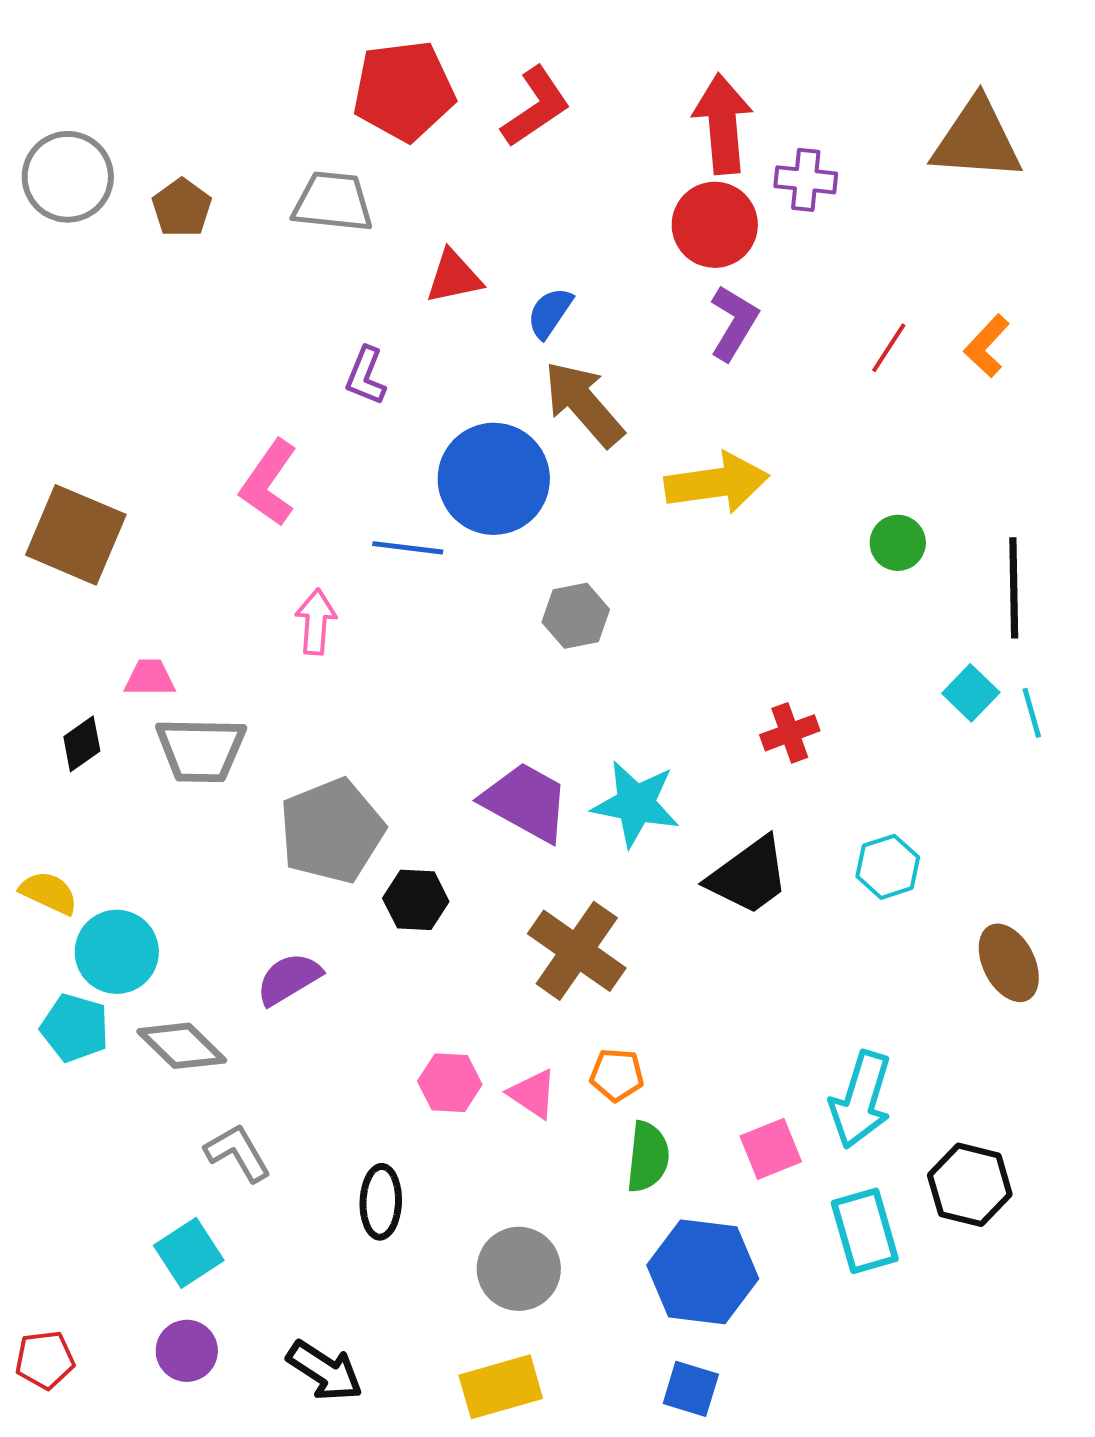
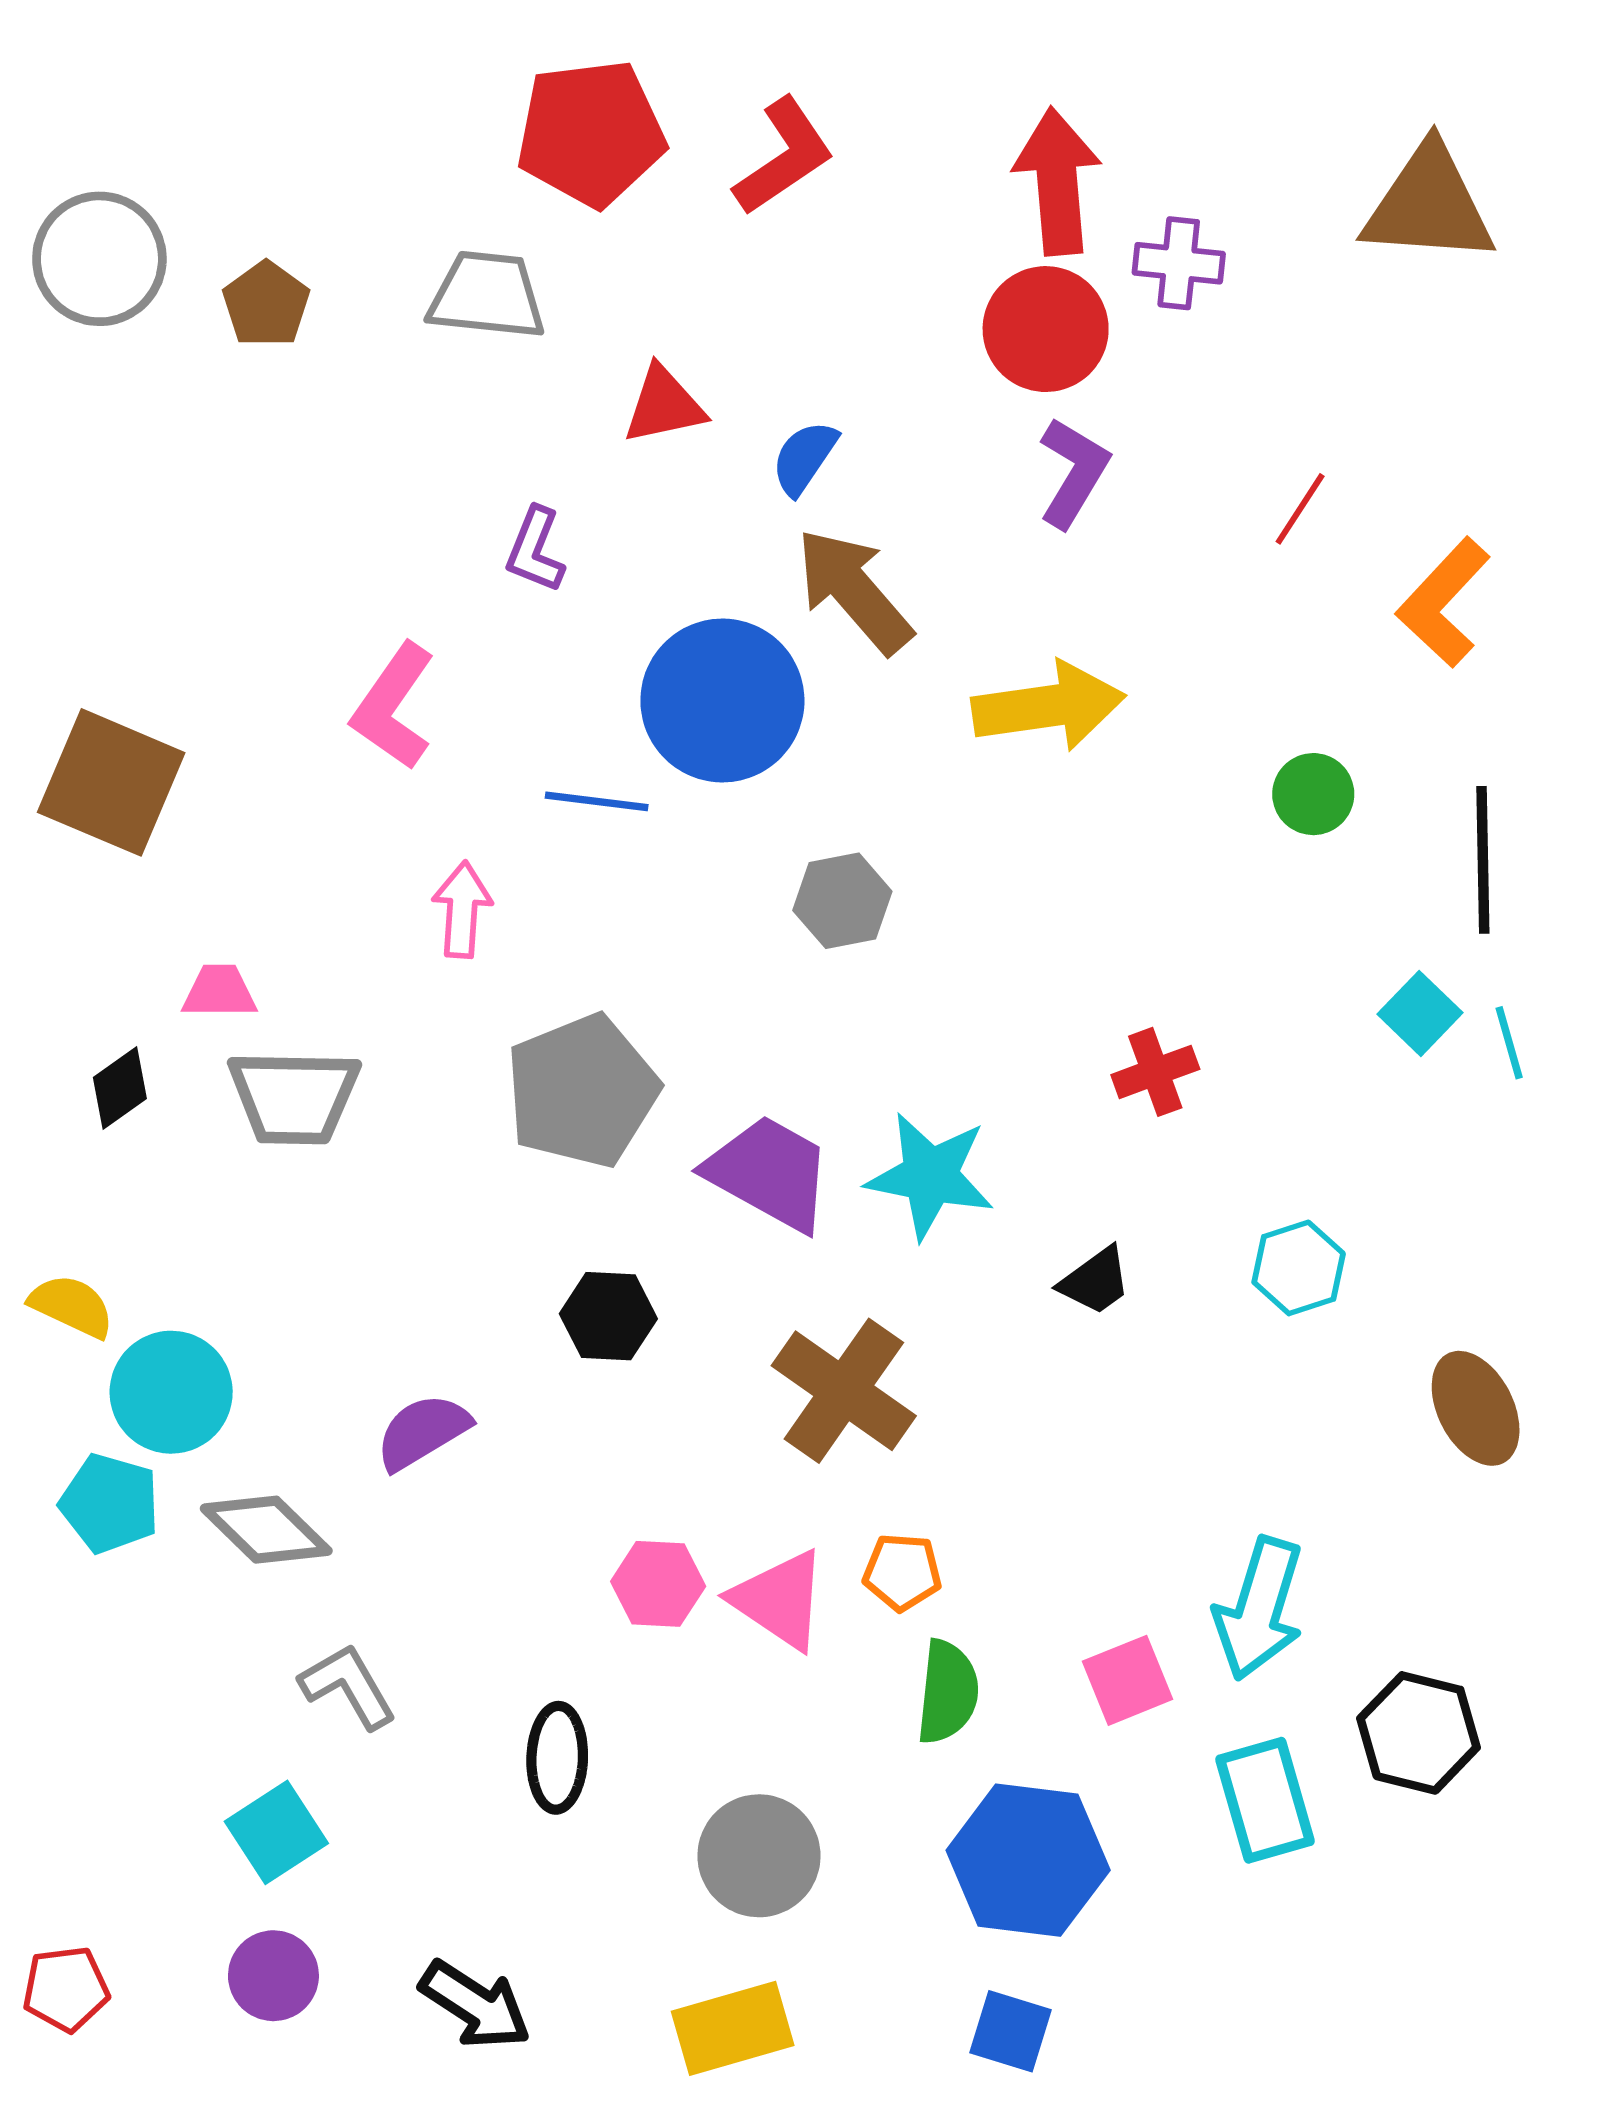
orange L-shape: (987, 346) -> (1443, 603), moved, size x1.4
gray pentagon: (332, 831) -> (582, 1091), moved
black trapezoid: (749, 876) -> (1095, 1281), size x0.6
pink triangle: (533, 1094) -> (779, 1600), size x1.4

